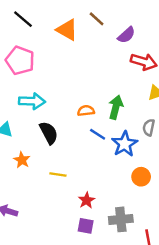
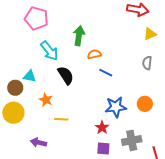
cyan arrow: (32, 101) -> (49, 51), turned 55
green arrow: (116, 107) -> (79, 36), moved
blue star: (125, 144) -> (116, 107), moved, turned 30
yellow line: (58, 175) -> (61, 119), moved

